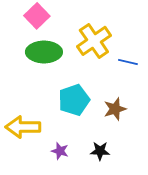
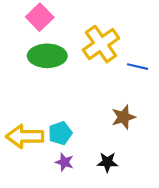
cyan pentagon: (74, 100) -> (60, 133), moved, size x0.7

